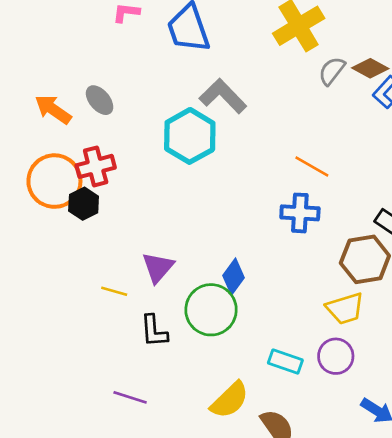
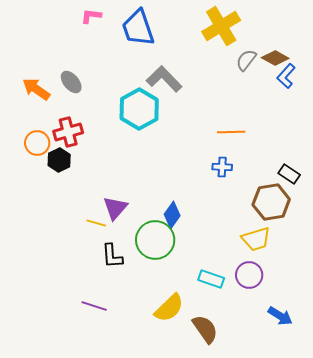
orange line: (312, 166) -> (231, 132), turned -32
orange circle: (54, 181) -> (37, 143), size x0.6
blue cross: (300, 213) -> (222, 167), size x0.7
yellow line: (114, 291) -> (96, 223), moved

